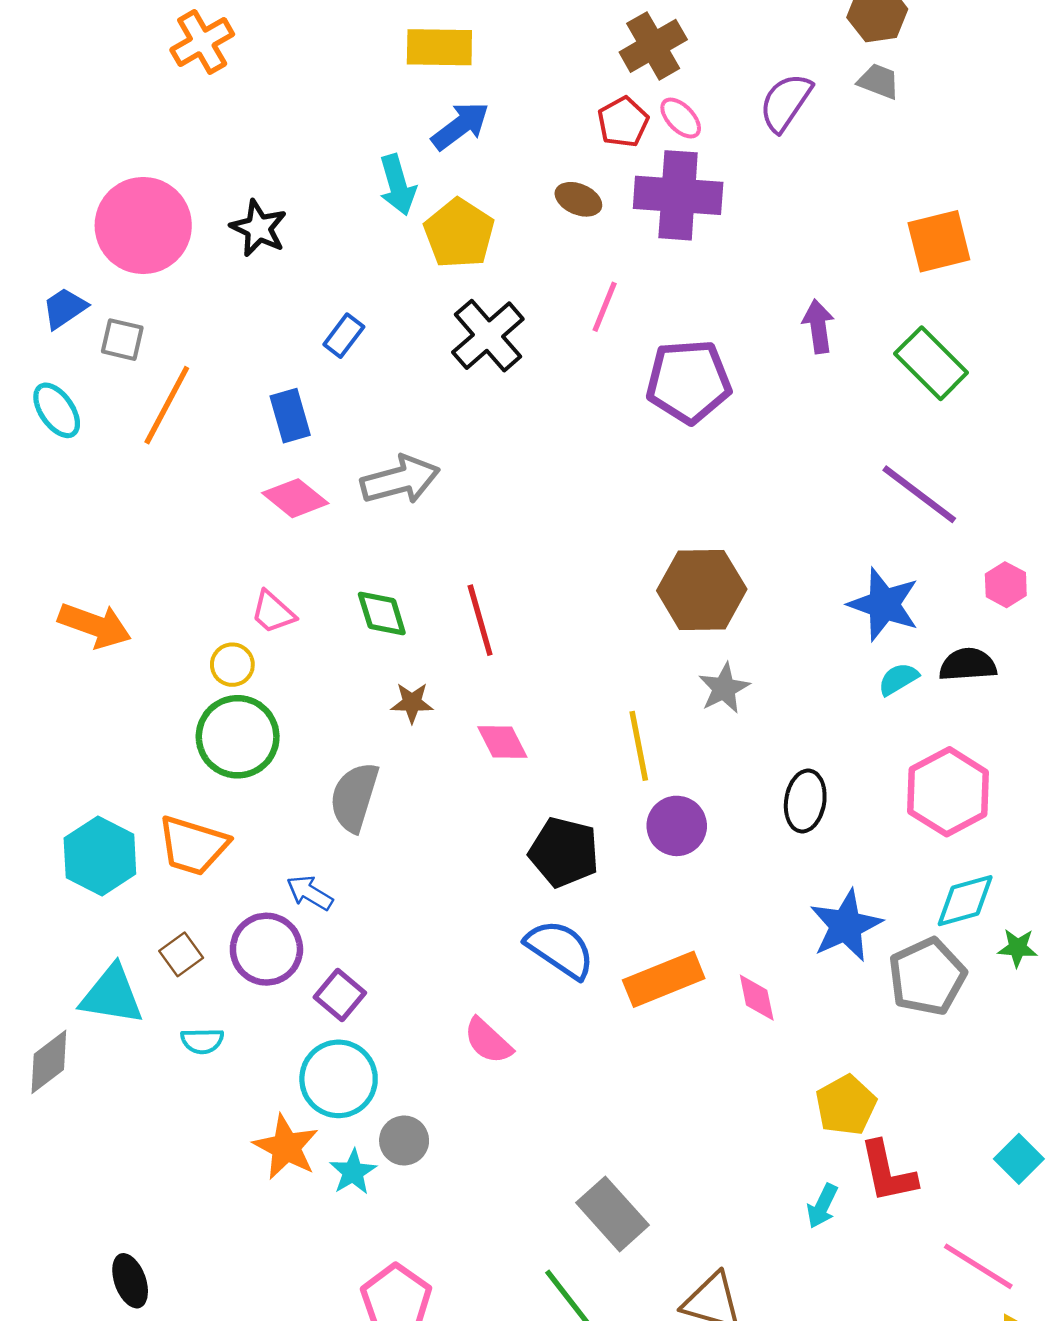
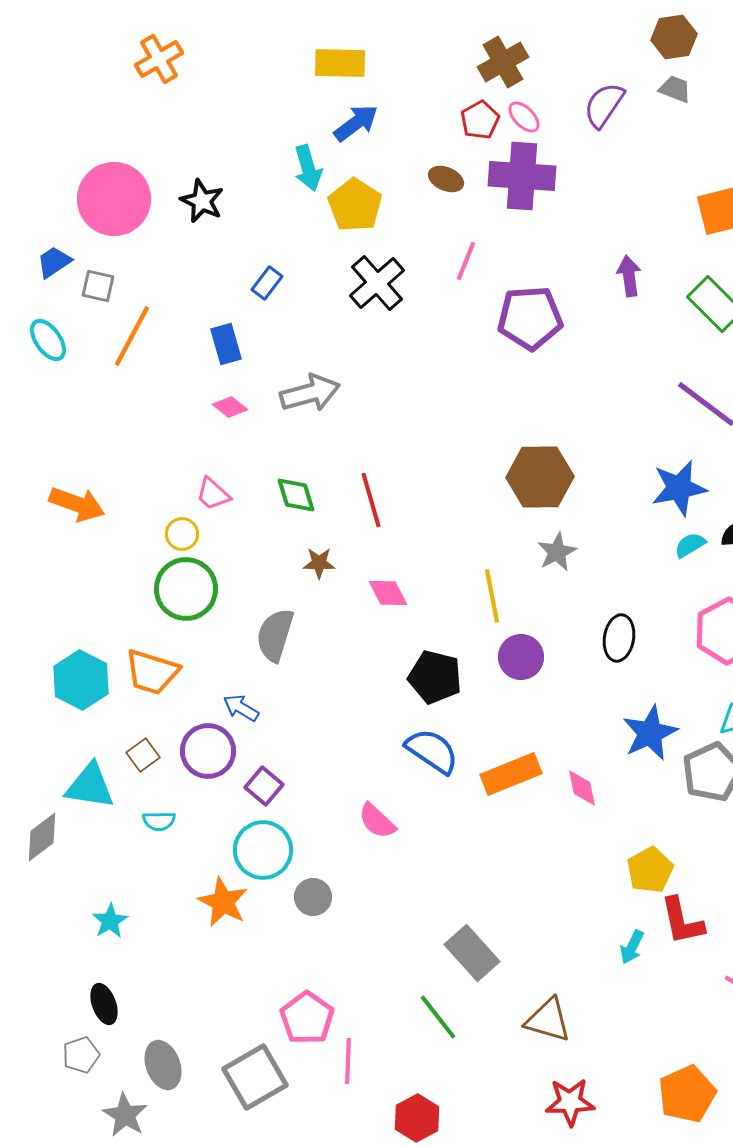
pink diamond: (295, 498) -> (230, 407), size x0.7
blue star: (884, 604) -> (679, 488), turned -30
cyan star: (353, 1172) -> (110, 921), moved

